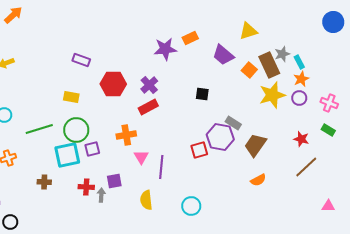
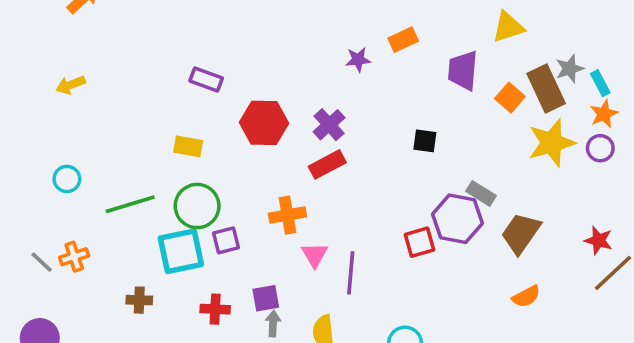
purple star: (165, 49) -> (358, 60), size x0.6
purple trapezoid: (223, 55) -> (463, 70), turned 55
red star: (301, 139) -> (598, 240), moved
gray arrow: (101, 195) -> (273, 324), moved

